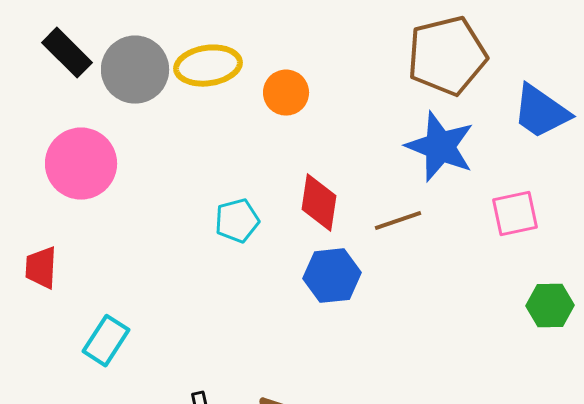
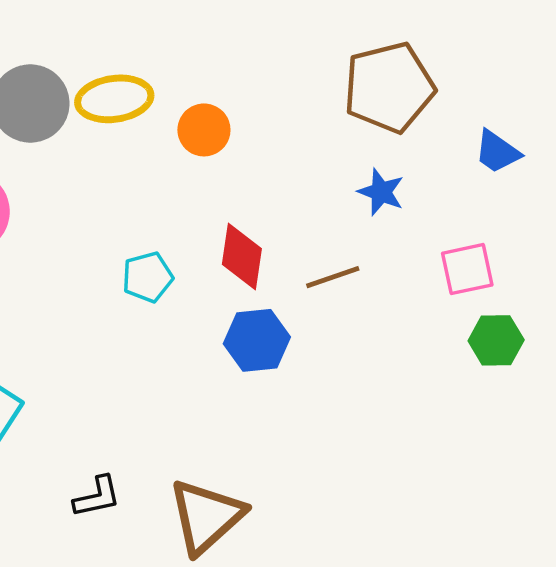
blue trapezoid: (541, 112) -> (497, 152), size x0.7
blue star: (440, 147) -> (381, 192), size x0.6
green hexagon: (550, 306) -> (496, 340), moved

